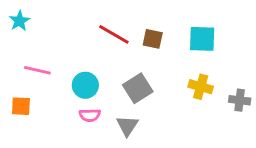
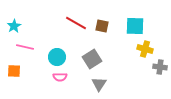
cyan star: (19, 21) -> (14, 26), moved
yellow cross: (201, 87) -> (145, 49), moved
gray triangle: (127, 126) -> (99, 84), moved

